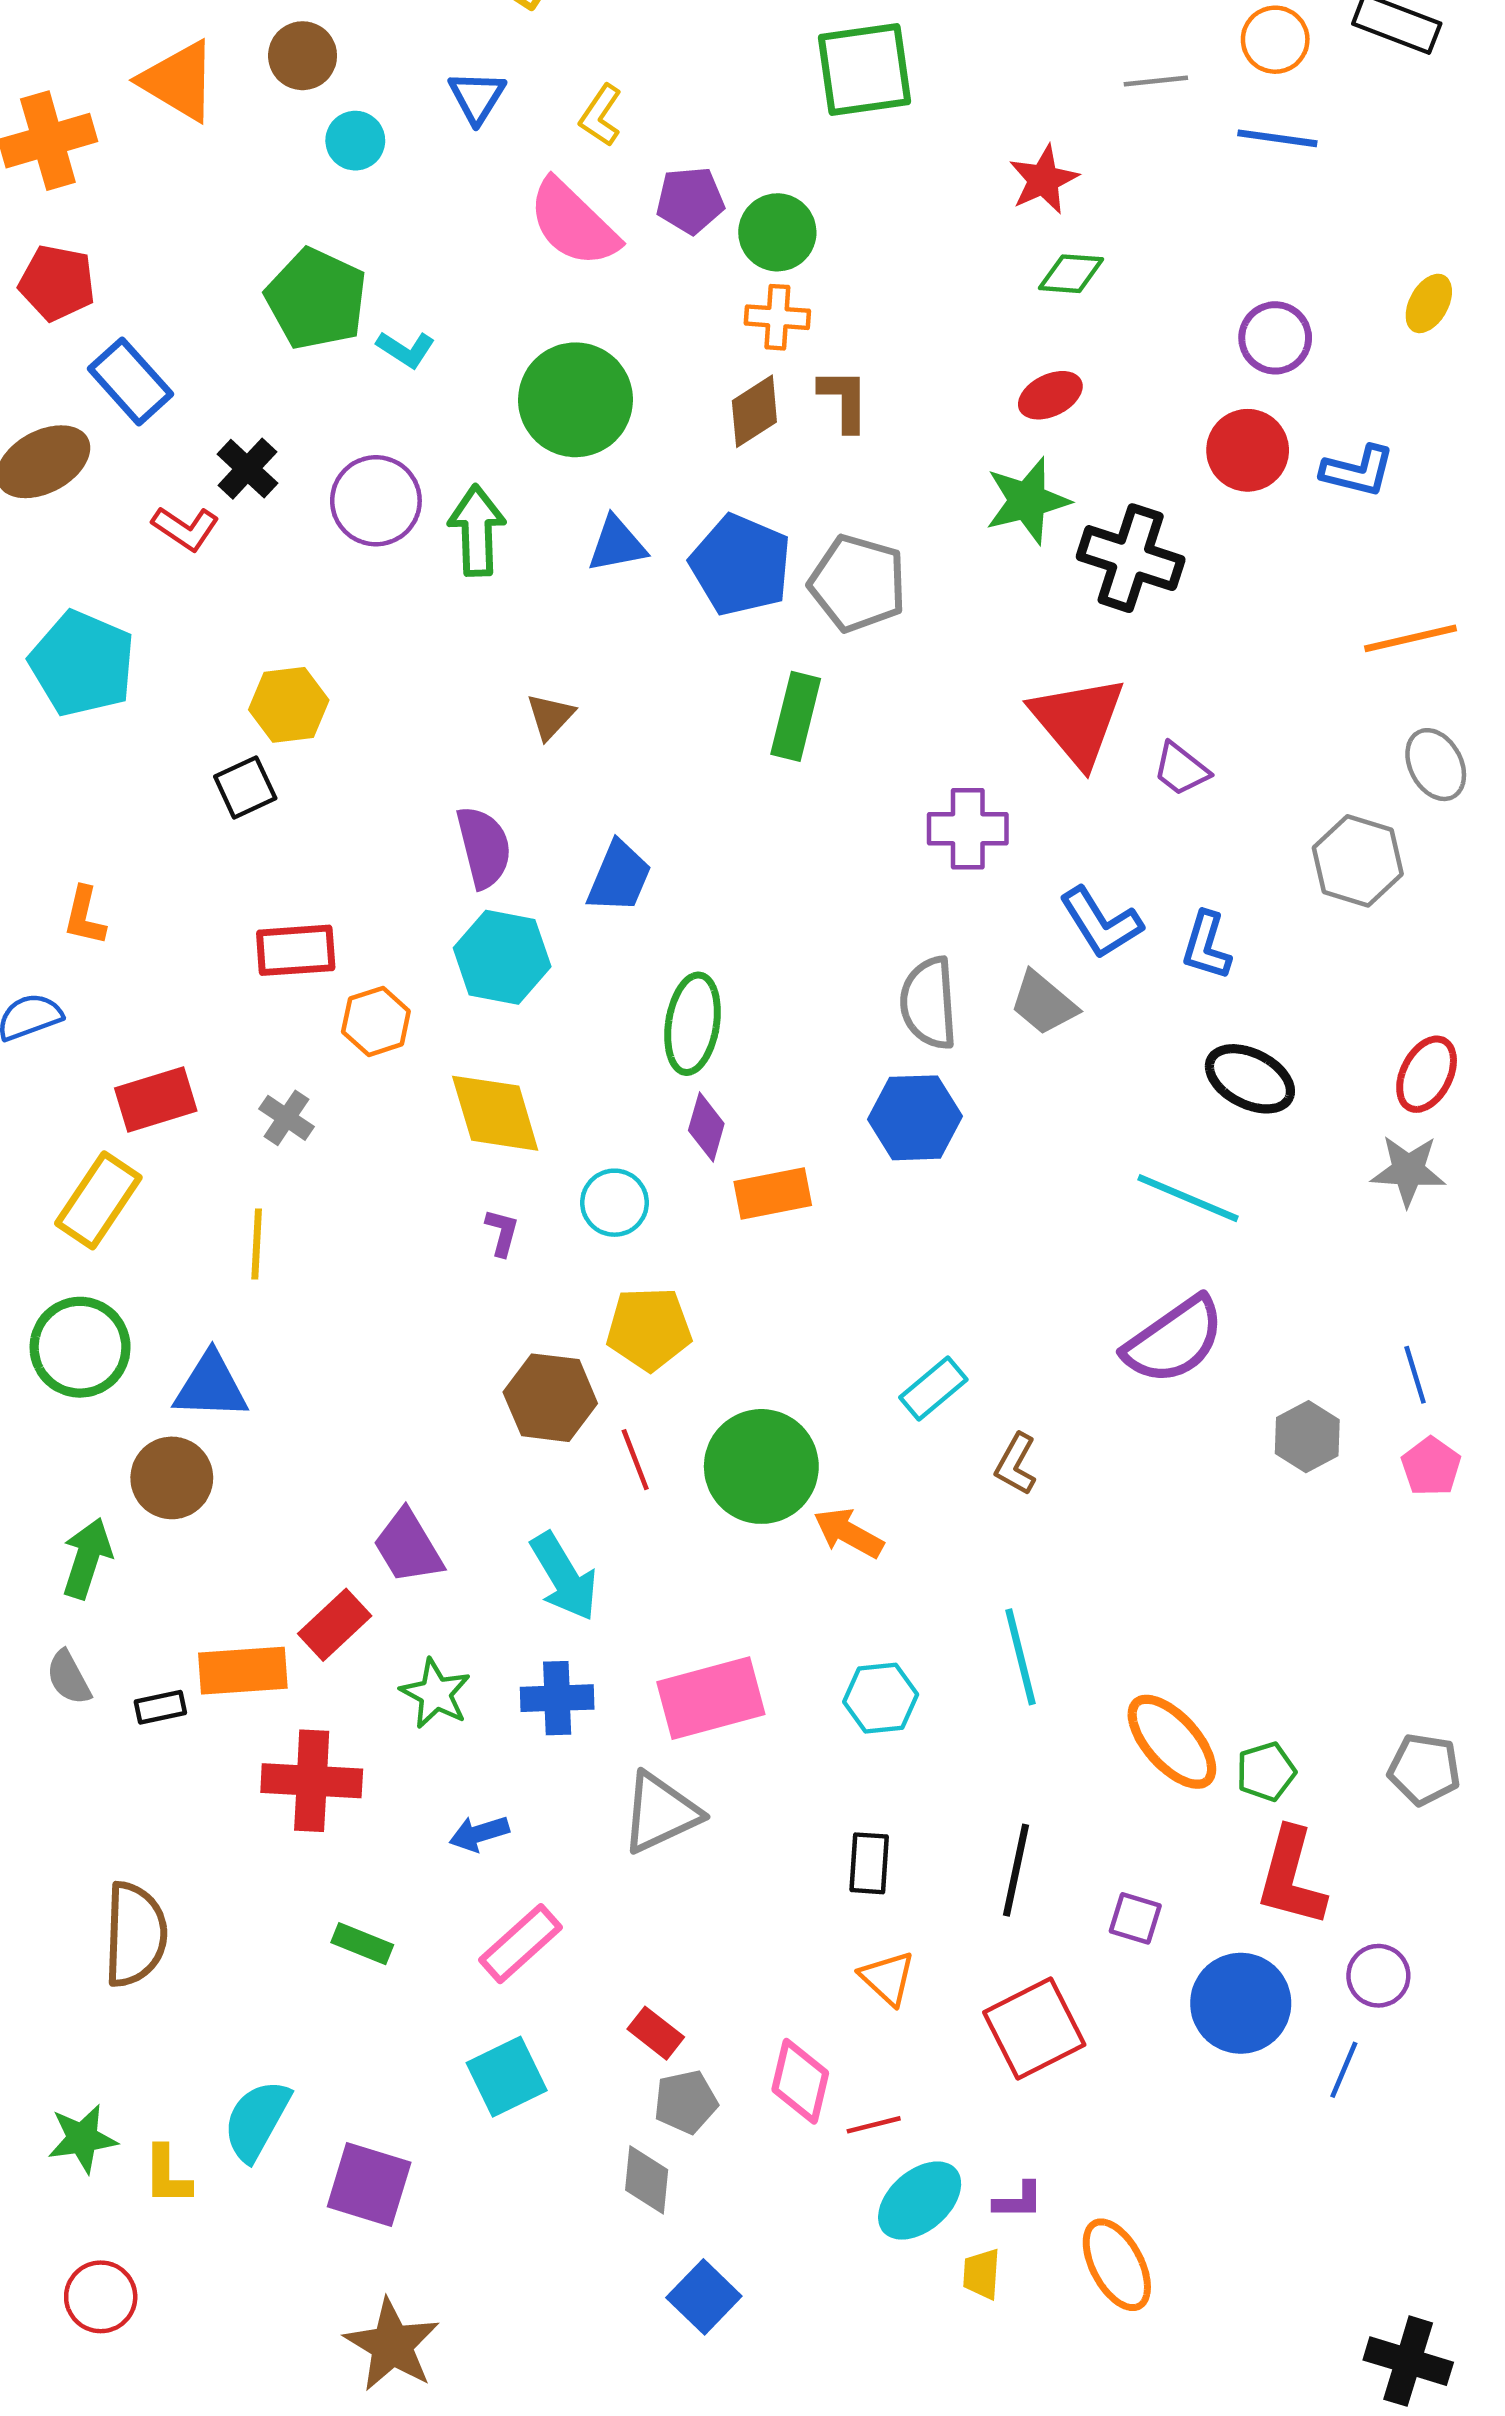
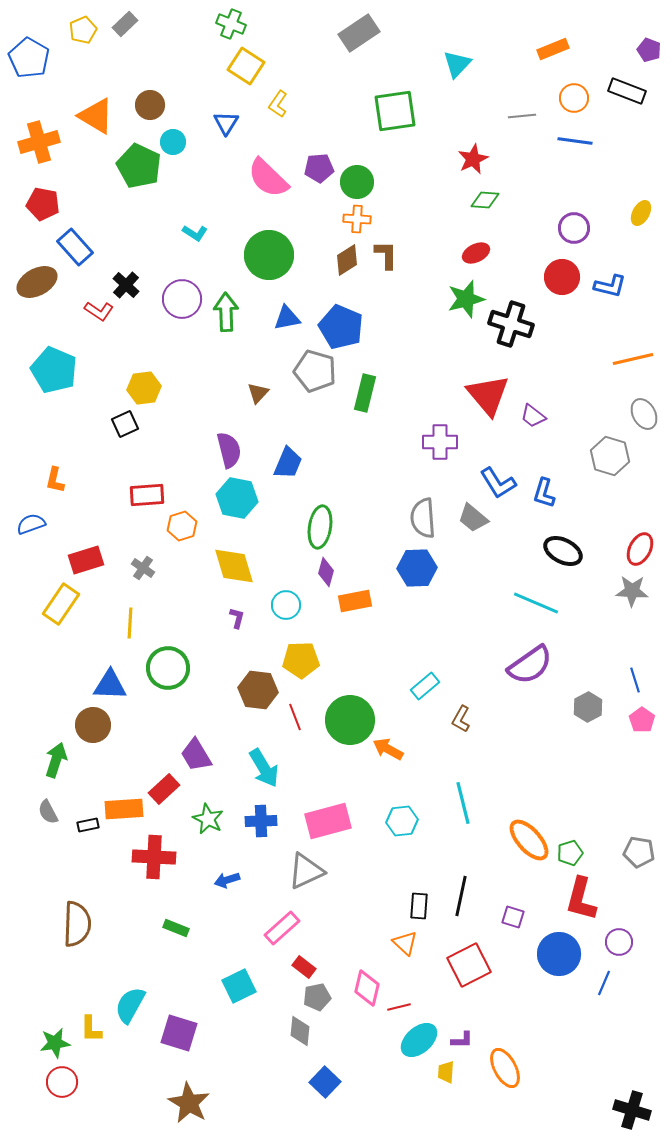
yellow L-shape: (601, 115) -> (278, 104), moved
green pentagon: (316, 299) -> (139, 166), moved
gray pentagon: (858, 583) -> (315, 371), moved
green circle: (80, 1347) -> (168, 668), moved
black rectangle: (869, 1863) -> (419, 906), moved
pink rectangle: (520, 1944) -> (282, 928), moved
green star: (82, 2139) -> (55, 1043), moved

